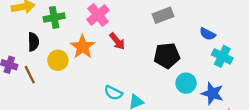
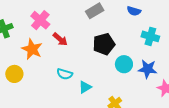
blue semicircle: (207, 34) -> (134, 11), moved
yellow circle: (58, 60) -> (14, 74), moved
cyan semicircle: (113, 93) -> (65, 74), moved

